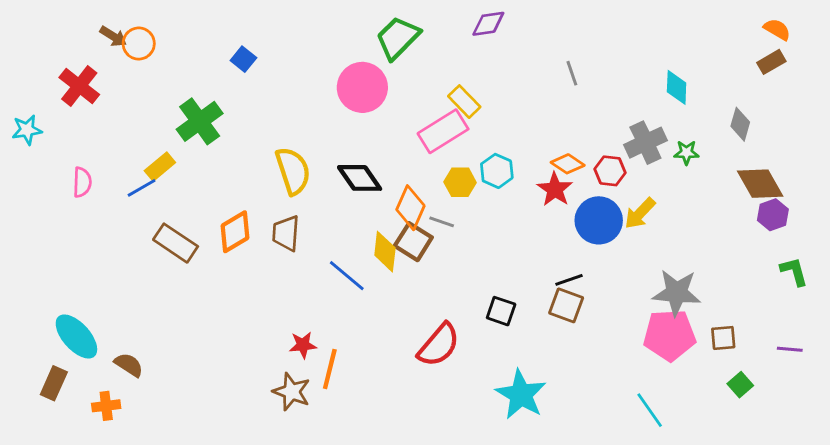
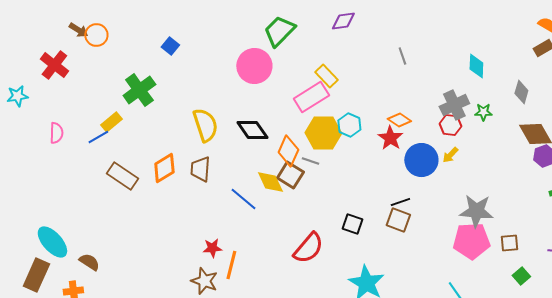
red hexagon: (610, 171) -> (450, 125), moved
yellow hexagon: (460, 182) -> (323, 133), size x1.6
yellow arrow: (640, 213) -> (450, 155), size x0.7
yellow diamond: (385, 252) -> (270, 182), turned -32
brown rectangle: (54, 383) -> (36, 275), size x1.4

